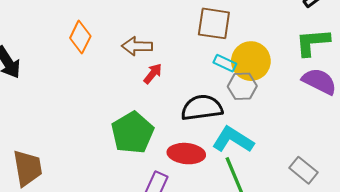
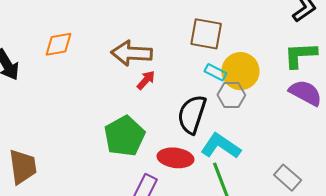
orange diamond: (80, 37) -> (59, 44), moved, turned 52
brown arrow: (137, 46) -> (132, 53), size x1.4
black semicircle: (202, 108) -> (192, 114), turned -66

